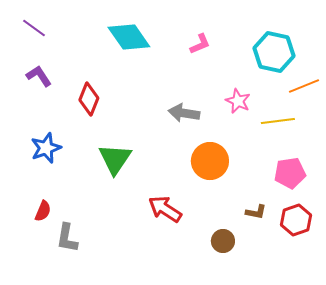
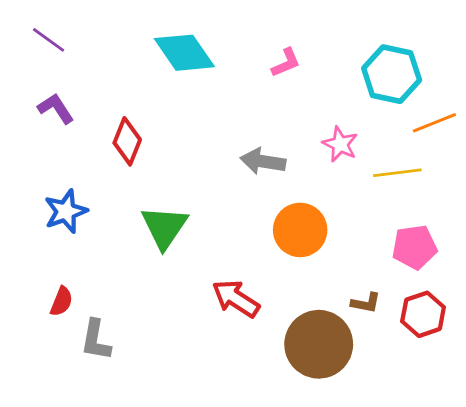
brown circle: (223, 241) -> (319, 344), size x2.0

